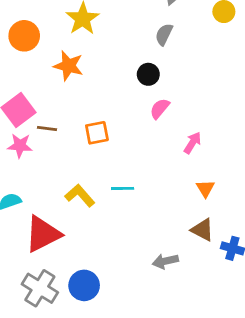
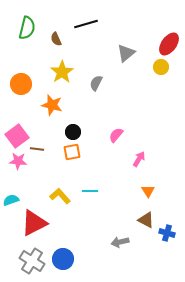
gray semicircle: (164, 34) -> (96, 83), moved
black circle: (148, 74) -> (73, 132), moved

